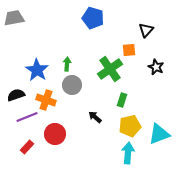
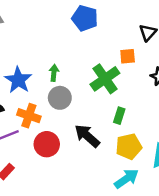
black arrow: (95, 117) -> (87, 136), size x1.6
red circle: (55, 134) -> (47, 144), moved
cyan arrow: (128, 153) -> (126, 179), turned 50

